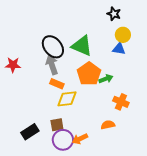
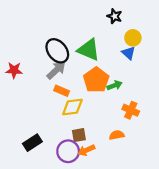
black star: (114, 14) -> (115, 16), moved
blue triangle: (119, 49) -> (129, 53), turned 32
gray arrow: (52, 65) -> (56, 70), turned 66
brown square: (57, 125) -> (79, 135), moved

